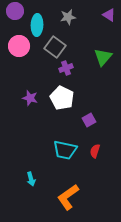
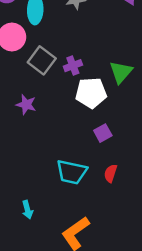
gray square: (55, 47) -> (42, 60), moved
green triangle: (103, 57) -> (121, 72), moved
white pentagon: (62, 98) -> (91, 93), moved, turned -30

